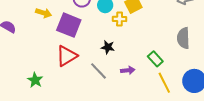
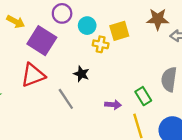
green rectangle: (155, 59) -> (143, 96), moved
purple arrow: (128, 70) -> (113, 105), moved

